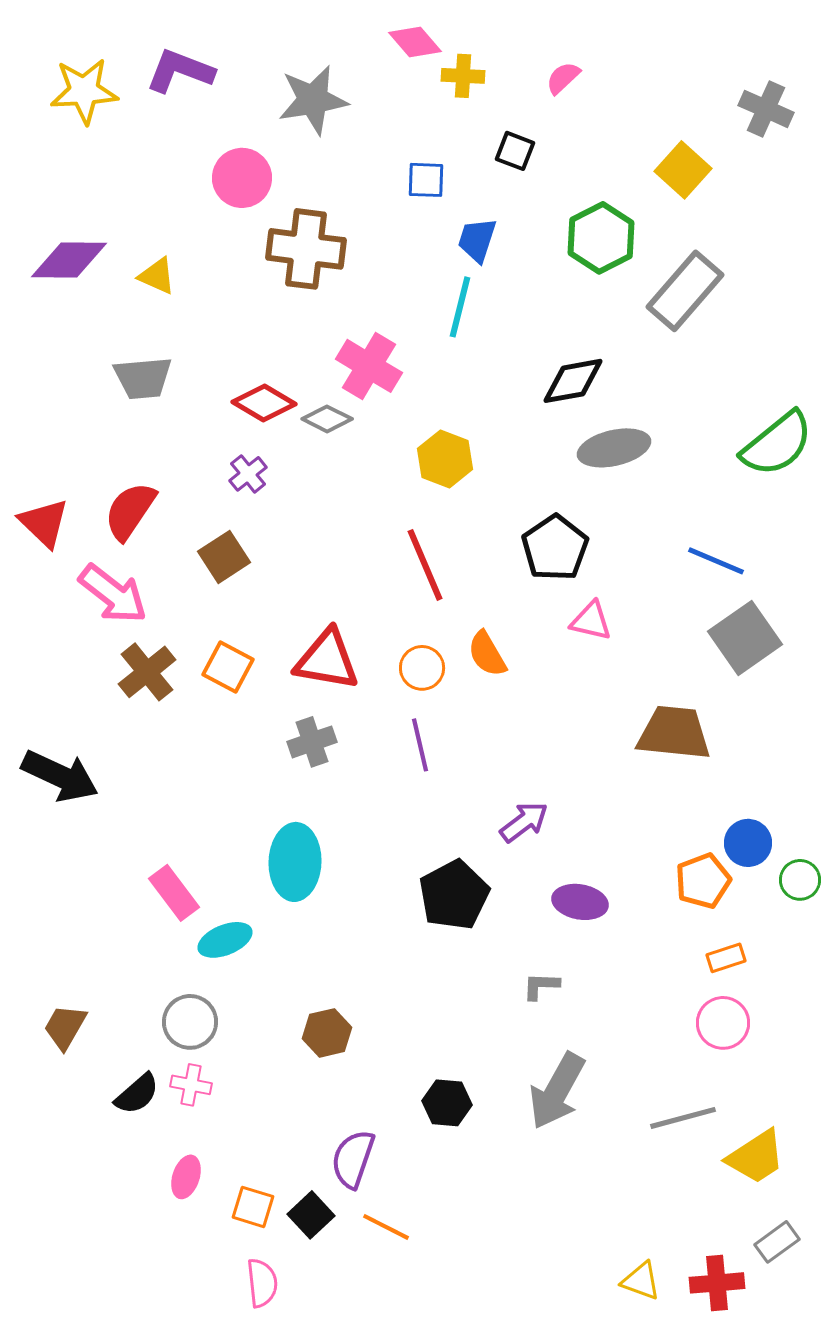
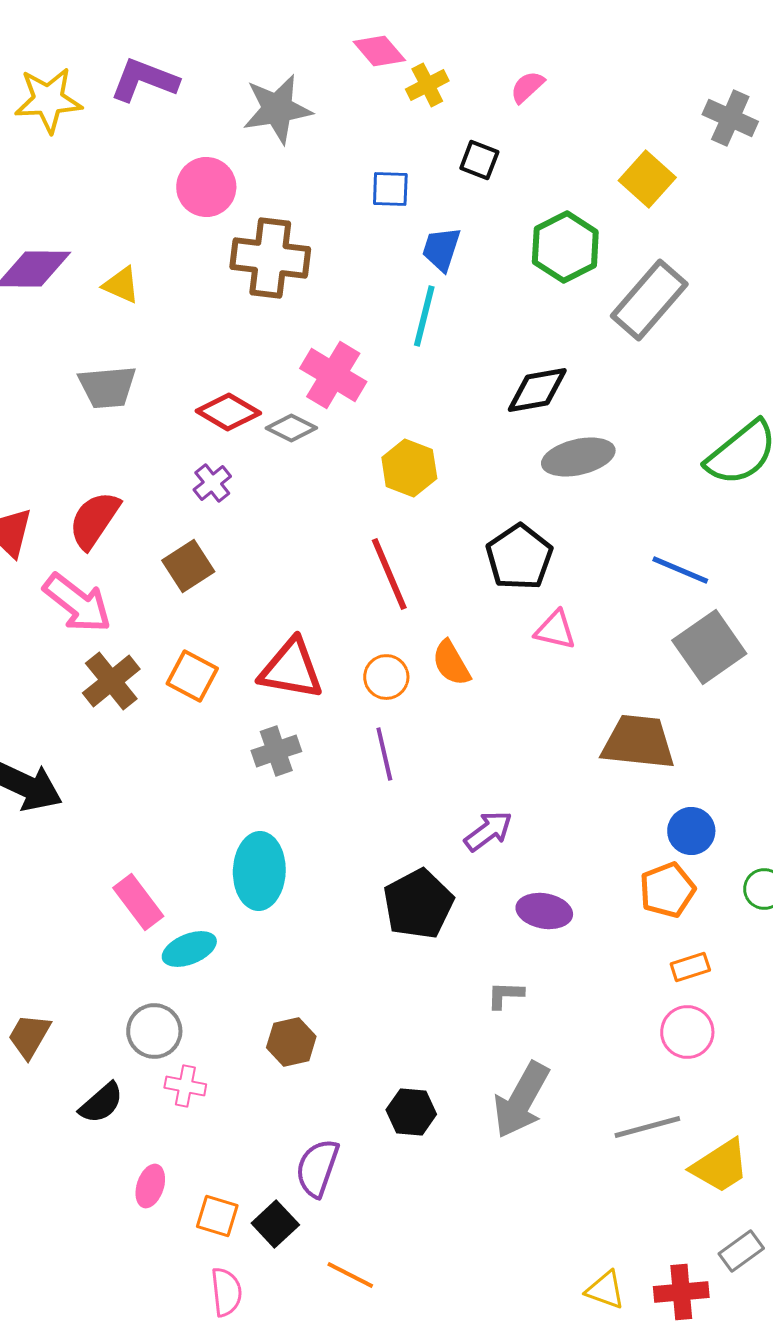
yellow cross: (463, 76) -> (427, 85), turned -30
blue circle: (748, 843) -> (691, 831), moved
pink cross: (191, 1085) -> (185, 1086), moved
orange line: (386, 1227) -> (350, 1275), moved

